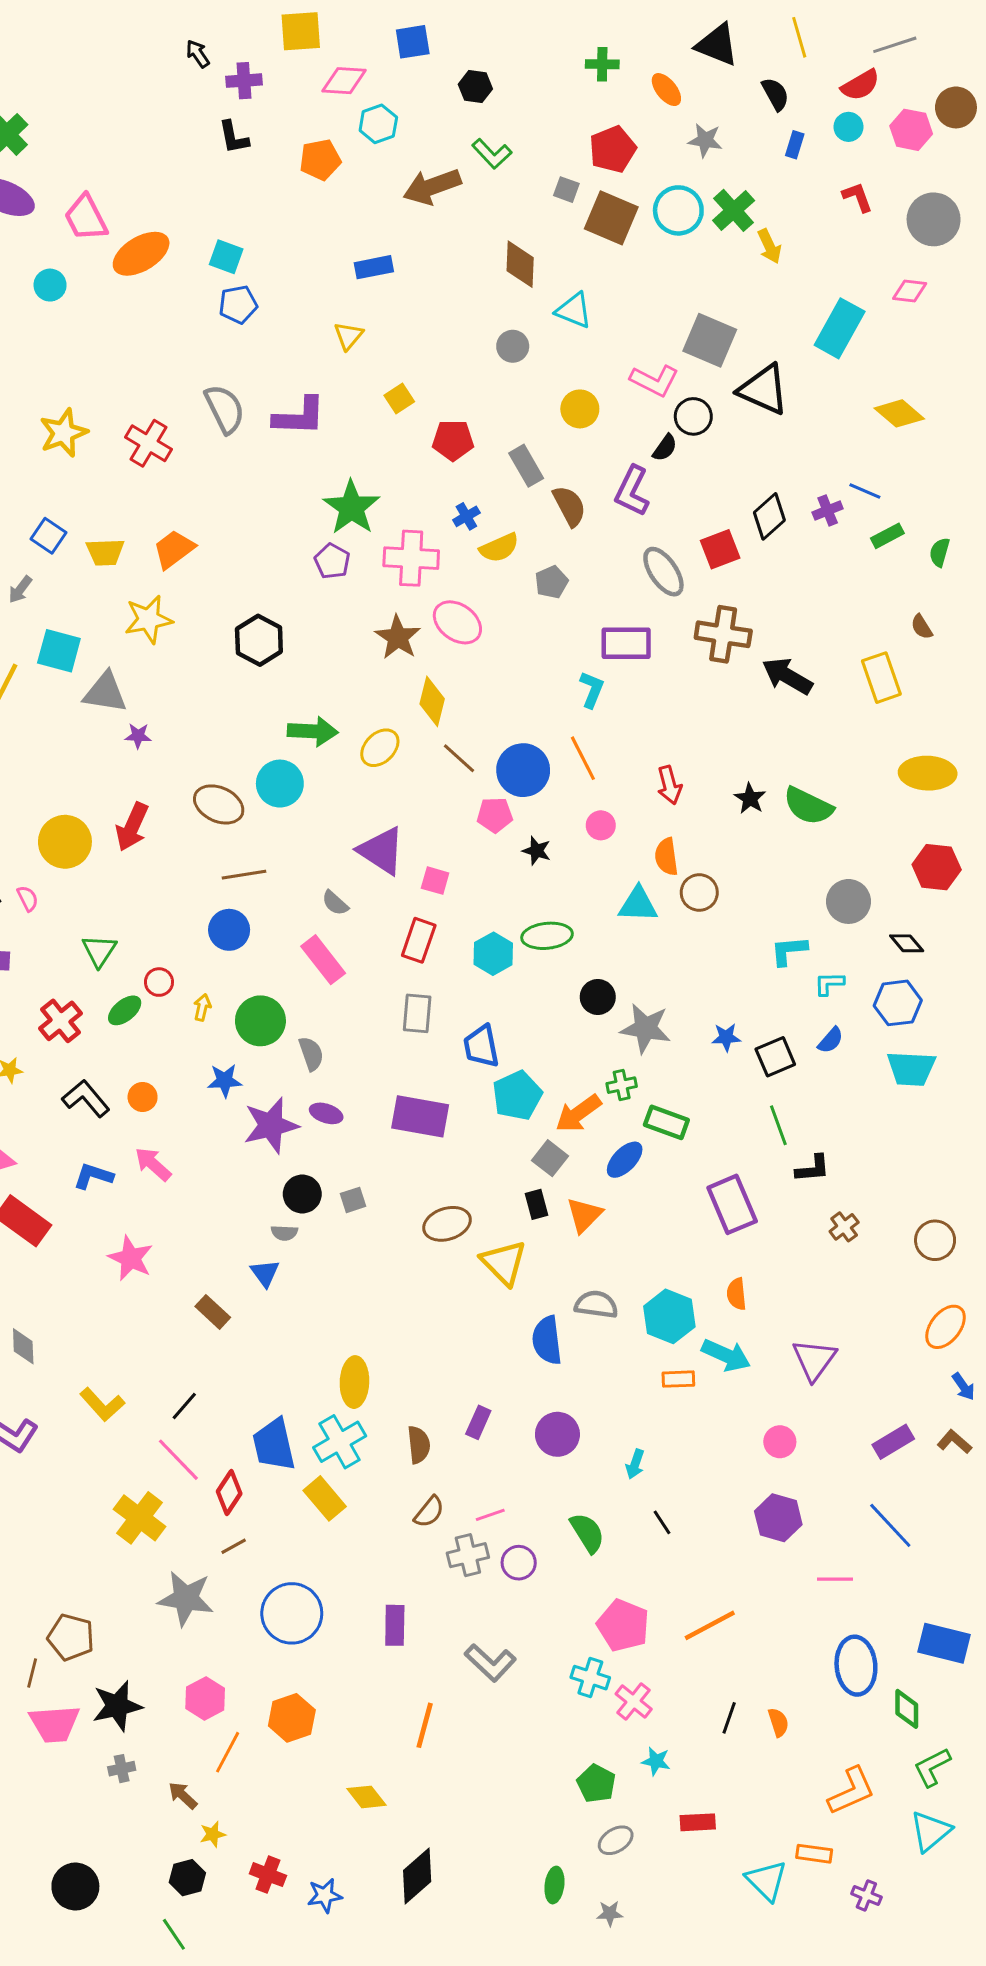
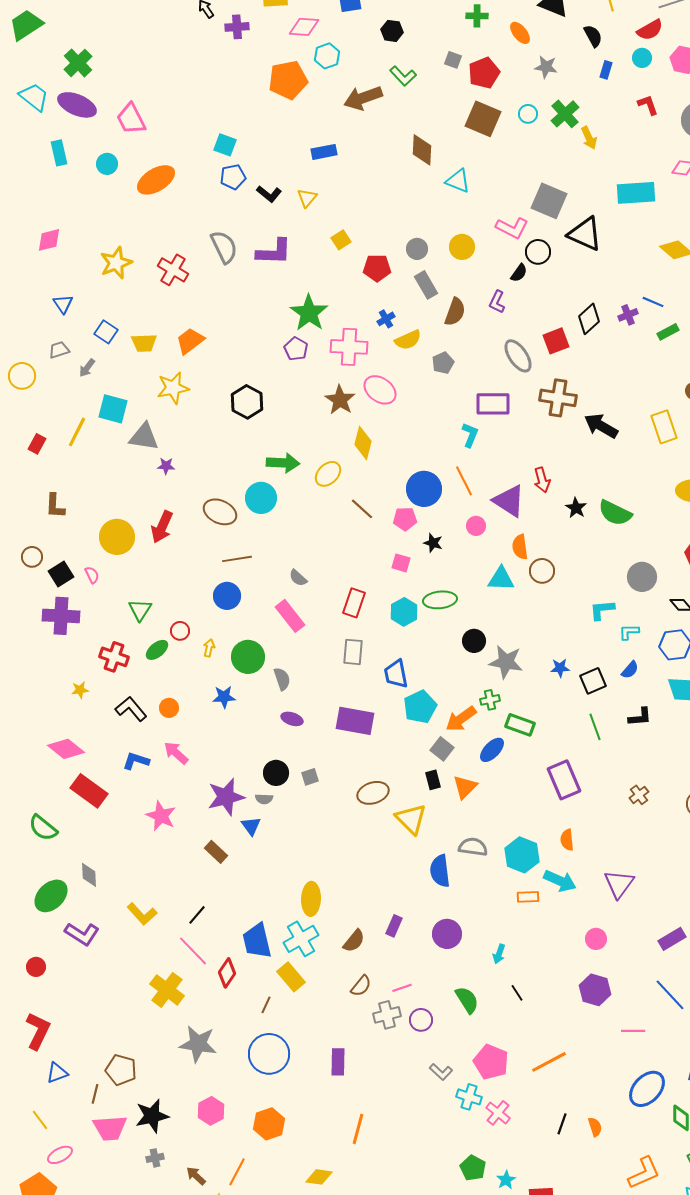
black L-shape: (234, 137) -> (269, 194), moved, turned -40
orange pentagon: (320, 160) -> (288, 80), size x1.4
gray square: (566, 190) -> (453, 60), moved
cyan circle: (678, 210) -> (528, 114), size x0.6
orange ellipse: (141, 254) -> (156, 180), moved
cyan rectangle: (840, 328) -> (636, 193), turned 57
gray circle: (513, 346) -> (417, 249), moved
purple L-shape: (632, 491) -> (497, 302), size x0.7
brown semicircle: (569, 506) -> (455, 312), turned 48
brown line: (459, 758) -> (362, 509), moved
red arrow: (669, 785) -> (542, 480), moved
purple triangle: (381, 851) -> (509, 501), moved
pink square: (435, 881) -> (401, 563), moved
red cross: (60, 1021) -> (114, 657), turned -32
purple star: (271, 1125) -> (226, 797), moved
black L-shape: (813, 1169) -> (640, 717), moved
brown semicircle: (419, 1445) -> (354, 941), turned 45
brown line: (234, 1546) -> (266, 1005), moved, turned -36
gray L-shape: (490, 1663) -> (441, 1072), moved, size x0.7
blue ellipse: (856, 1666) -> (647, 1089), turned 48
orange line: (228, 1752) -> (237, 1172), moved
cyan star: (656, 1761) -> (506, 1180), moved, turned 30
yellow diamond: (366, 1797) -> (319, 1177), turned -44

